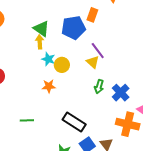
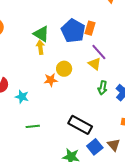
orange rectangle: (92, 15) -> (90, 28), moved
blue pentagon: (73, 28) -> (73, 31), turned -30
cyan star: (48, 59) -> (22, 97), moved
orange star: (49, 86) -> (51, 80), moved

